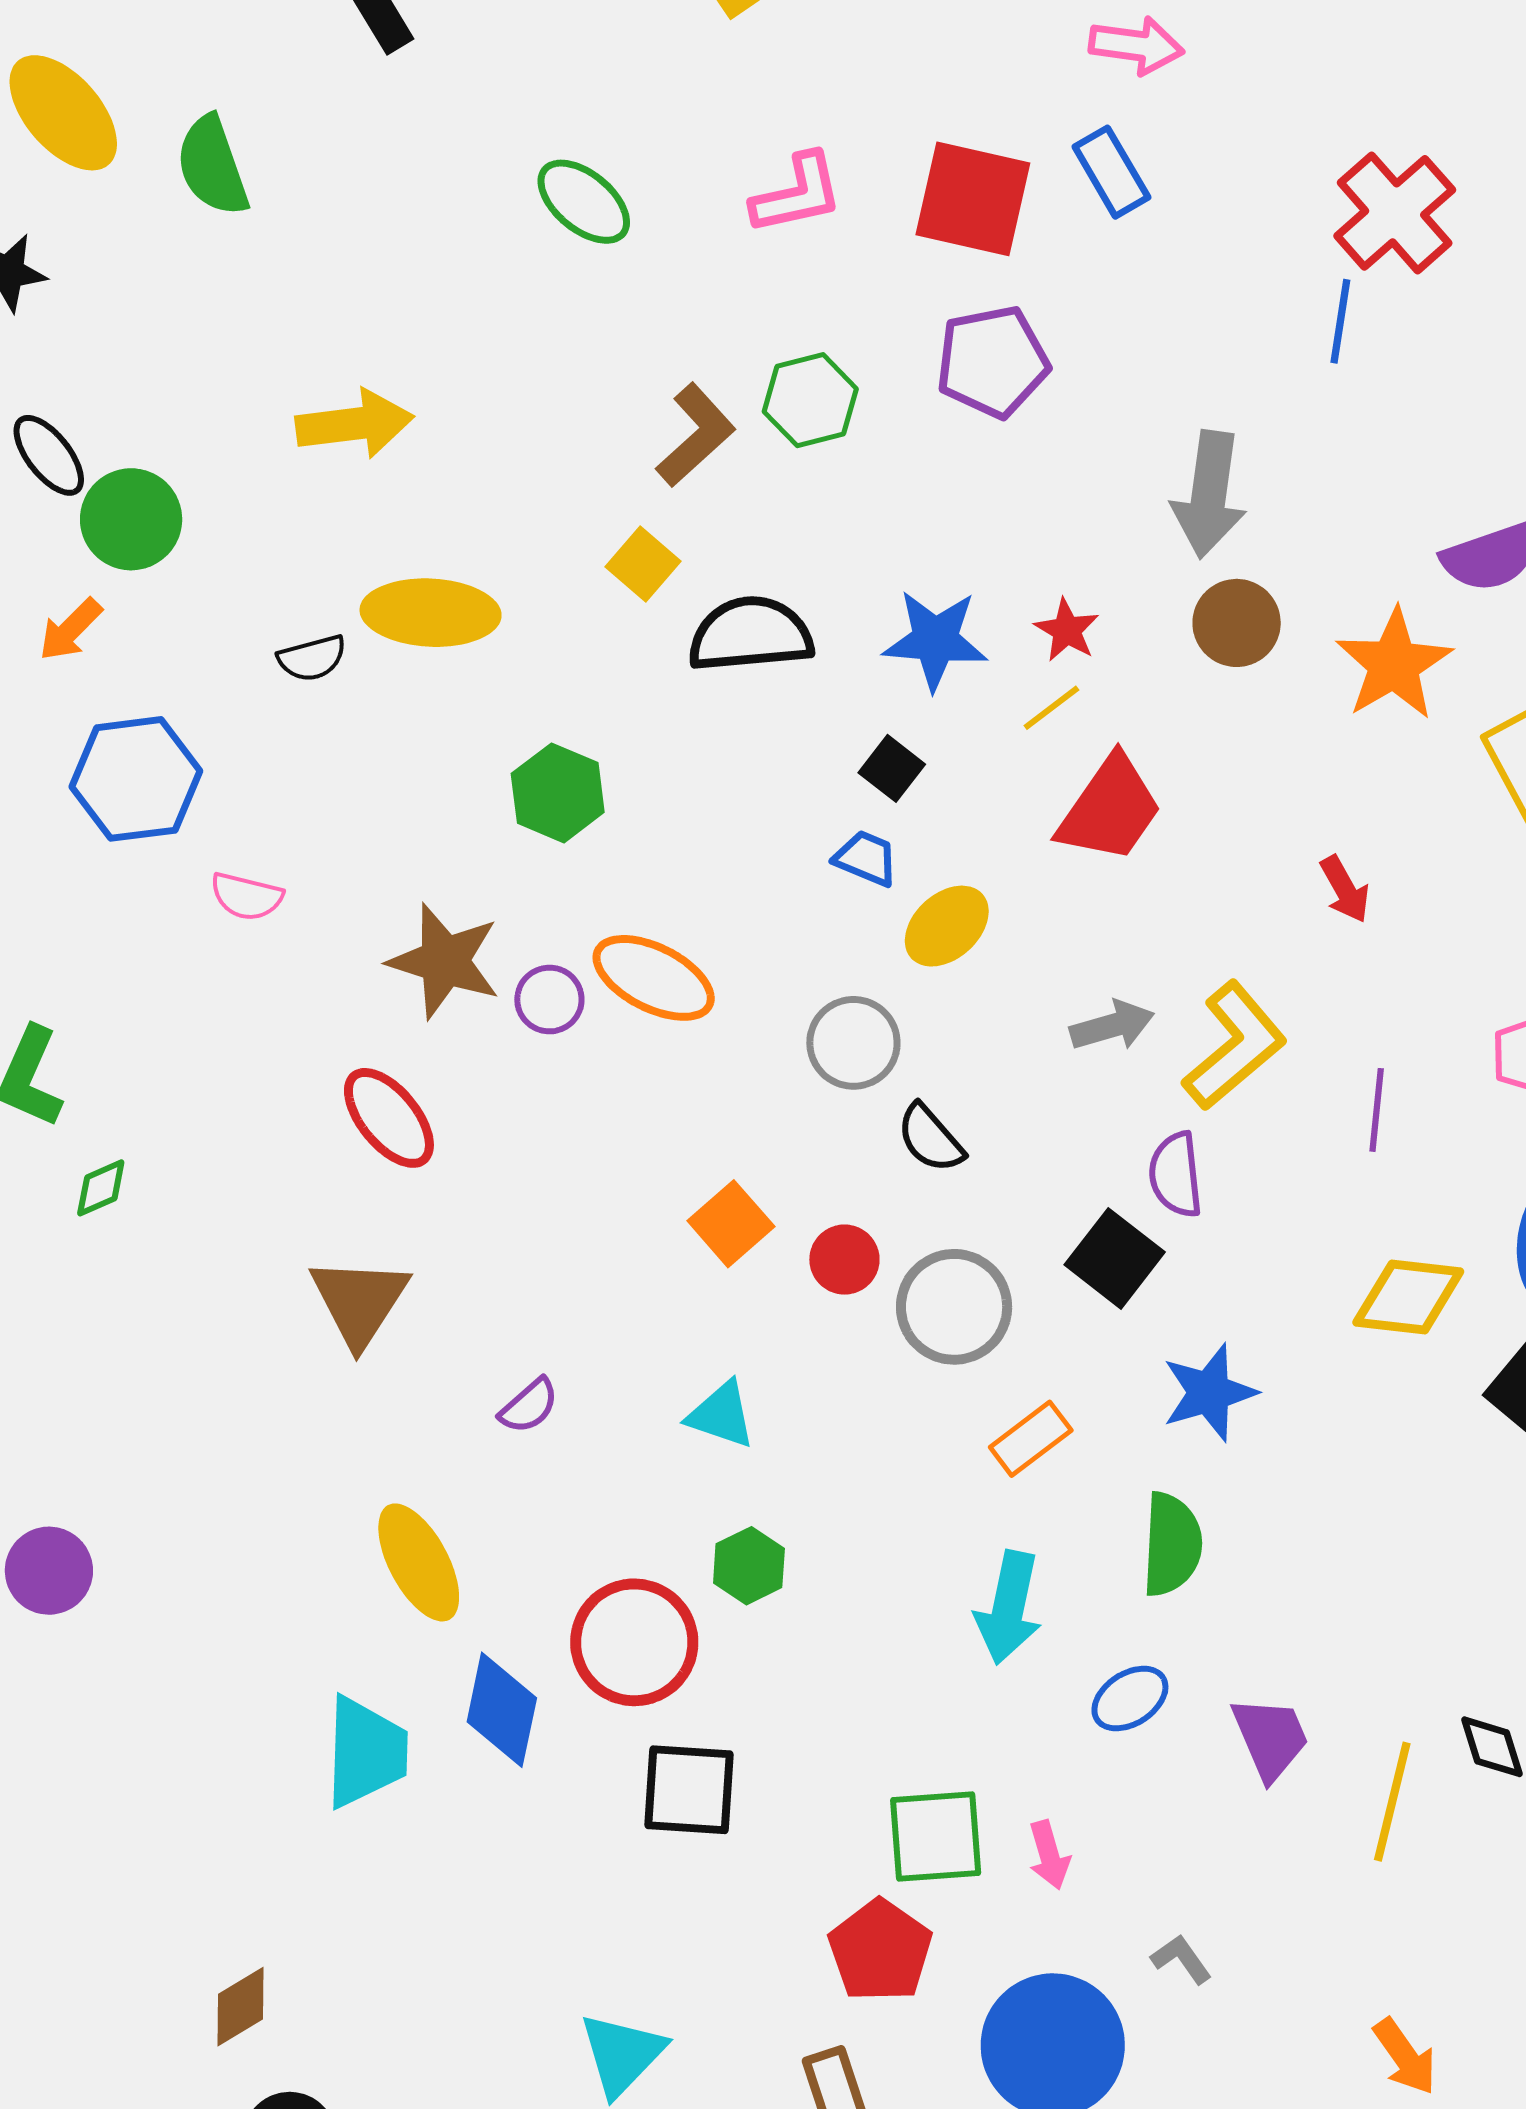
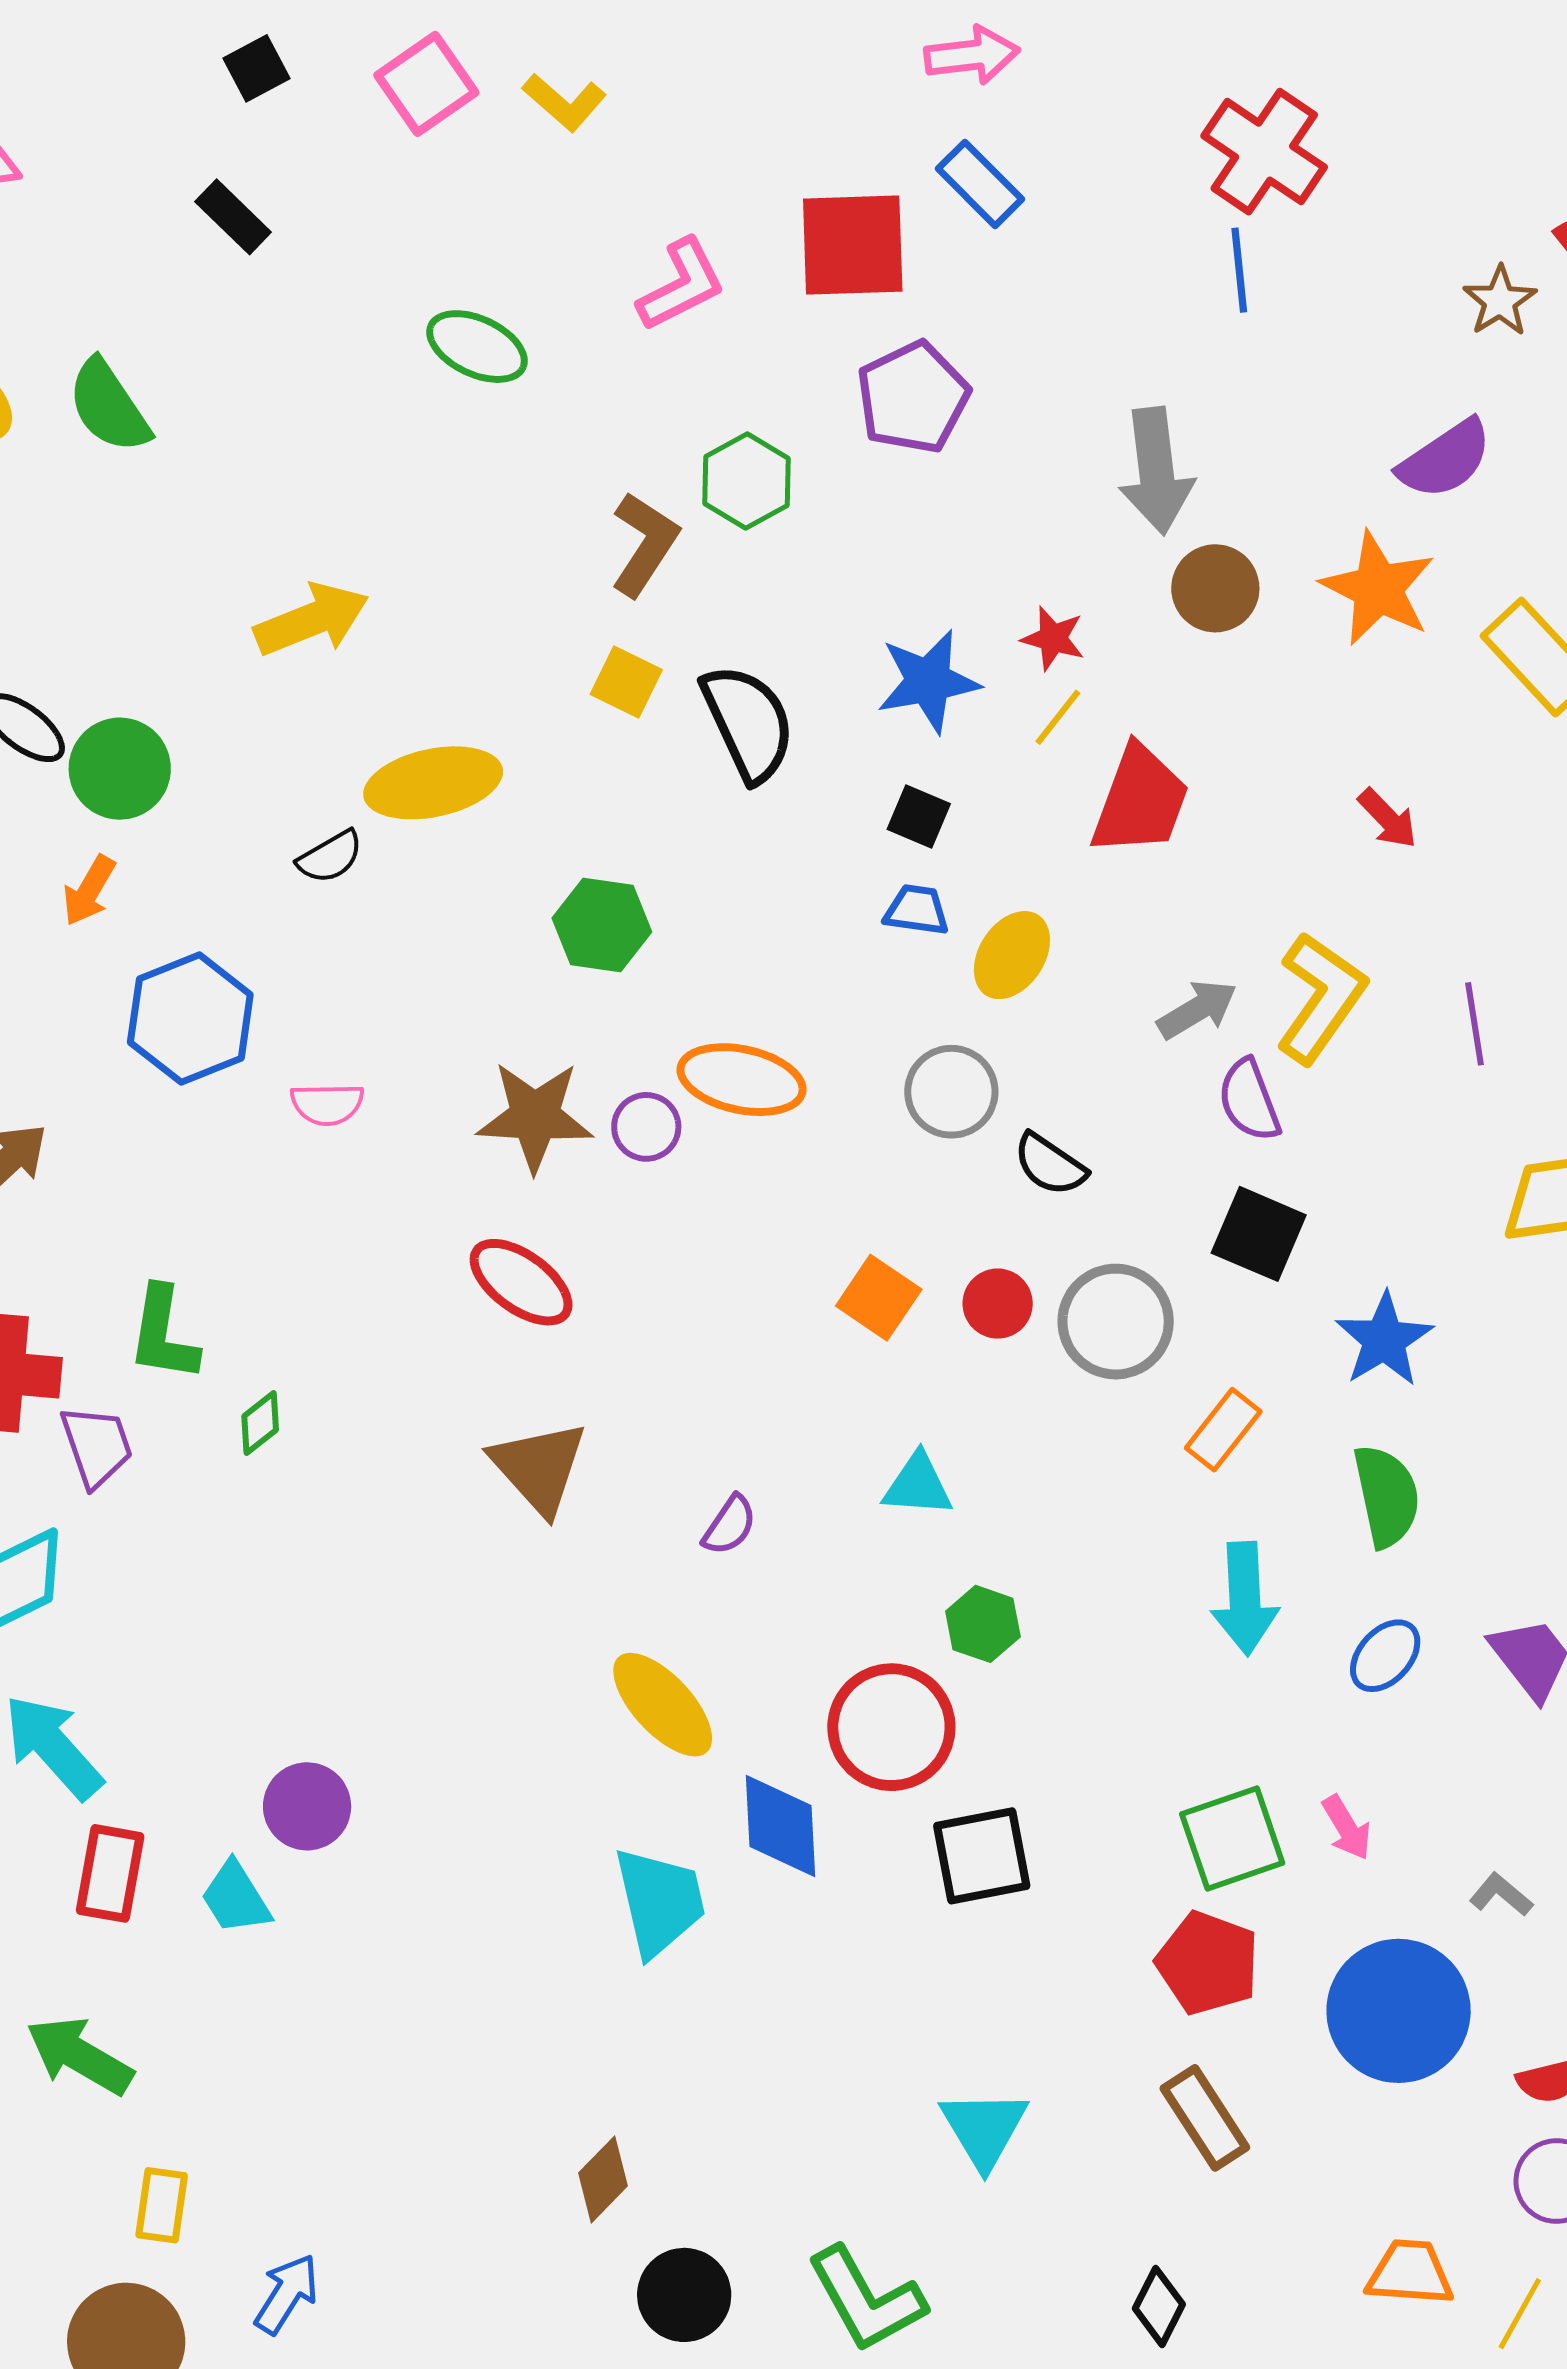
black semicircle: (751, 634) -> (748, 723), turned 85
purple semicircle: (1176, 1175) -> (1249, 1100), moved

